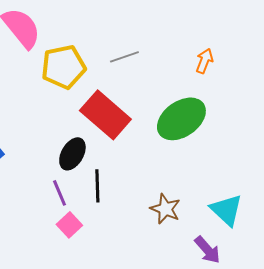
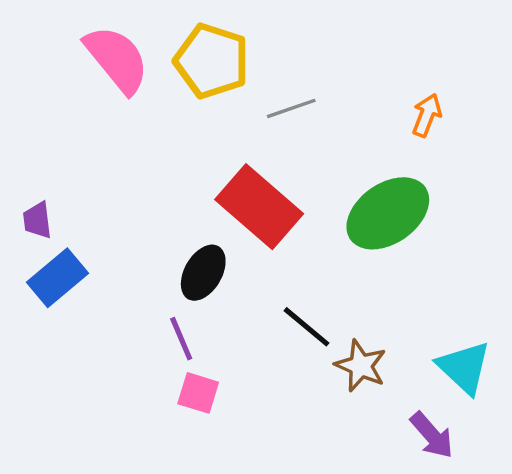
yellow pentagon: (63, 67) -> (212, 61), moved, turned 30
black line: (97, 186) -> (307, 327), moved, turned -48
pink square: (69, 225) -> (198, 393), turned -30

